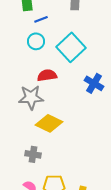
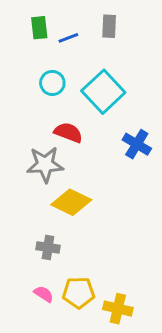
blue line: (41, 19) -> (68, 38), moved
red semicircle: (47, 75) -> (68, 132), turned 30

